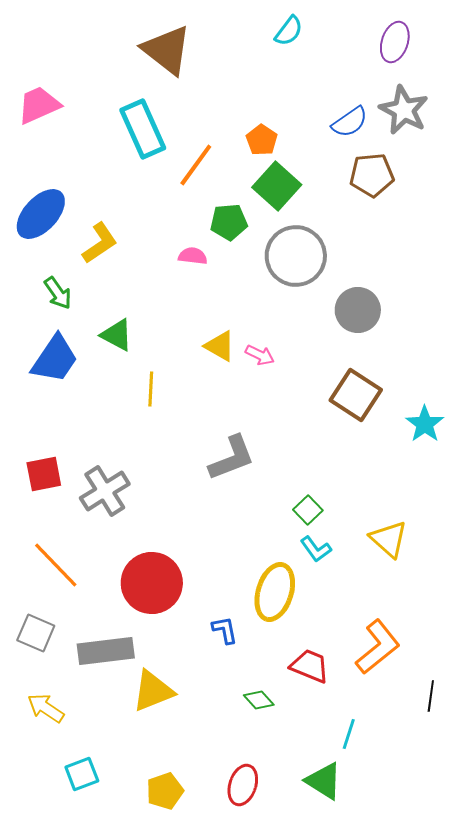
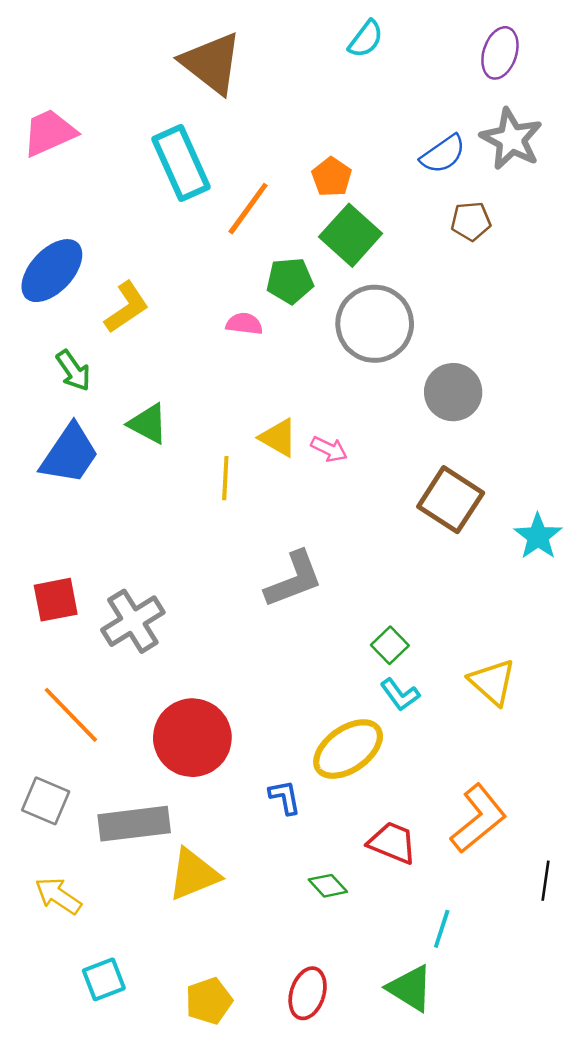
brown pentagon: (372, 175) -> (471, 221), size x0.7
yellow line: (151, 389) -> (225, 478), moved
yellow ellipse: (275, 592) -> (348, 749), turned 38

